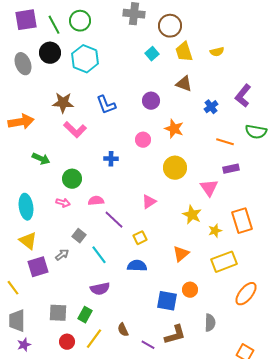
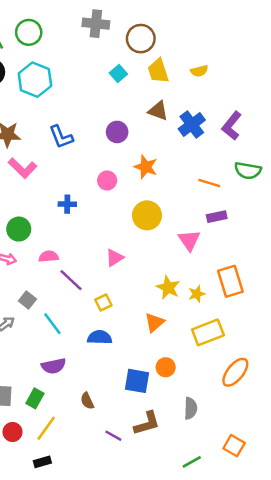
blue cross: (211, 107) -> (192, 124), moved, size x1.5
yellow star: (192, 215) -> (168, 288), moved
brown semicircle: (123, 330) -> (87, 401), moved

